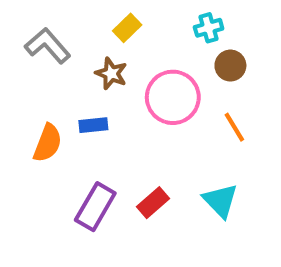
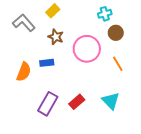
yellow rectangle: (127, 28) -> (53, 11), moved

